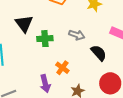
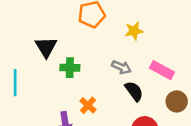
gray arrow: (77, 35) -> (121, 67), moved

